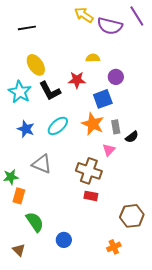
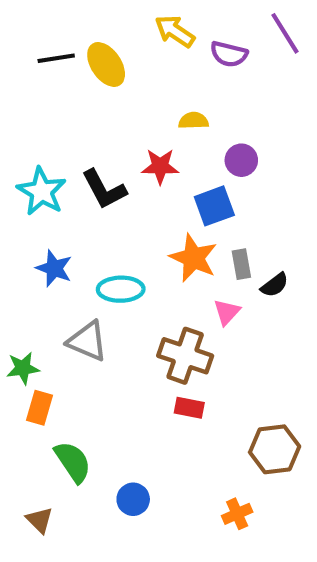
purple semicircle: (110, 26) -> (229, 54), size x0.7
yellow ellipse: (36, 65) -> (106, 64), moved
cyan ellipse: (58, 126) -> (121, 289), moved, turned 40

